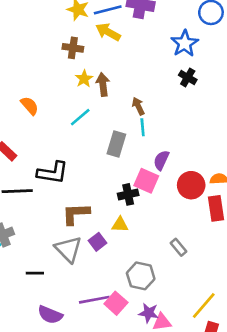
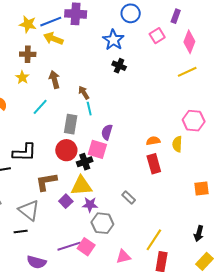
yellow star: (84, 79) -> (22, 77), moved
red circle: (191, 185) -> (66, 150), moved
yellow triangle: (120, 225) -> (81, 186), size x1.6
gray triangle: (68, 249) -> (29, 210), moved
purple star: (149, 313) -> (90, 205), moved

